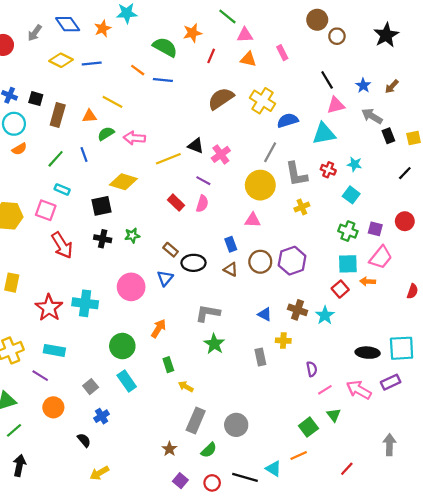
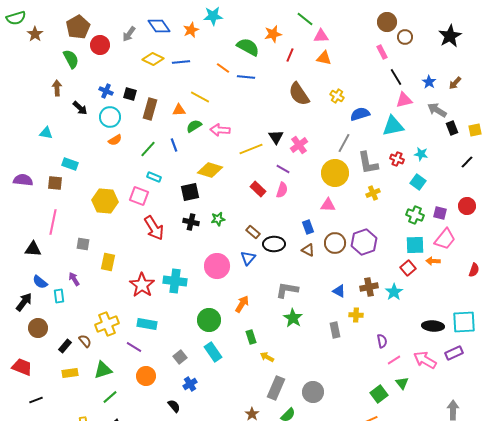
pink rectangle: (282, 53) -> (382, 52), moved
brown semicircle: (221, 99) -> (299, 94), turned -90
yellow cross: (262, 101) -> (337, 96), size x0.6
black triangle: (196, 146) -> (276, 137), turned 35
brown cross: (298, 310) -> (369, 287), turned -30

